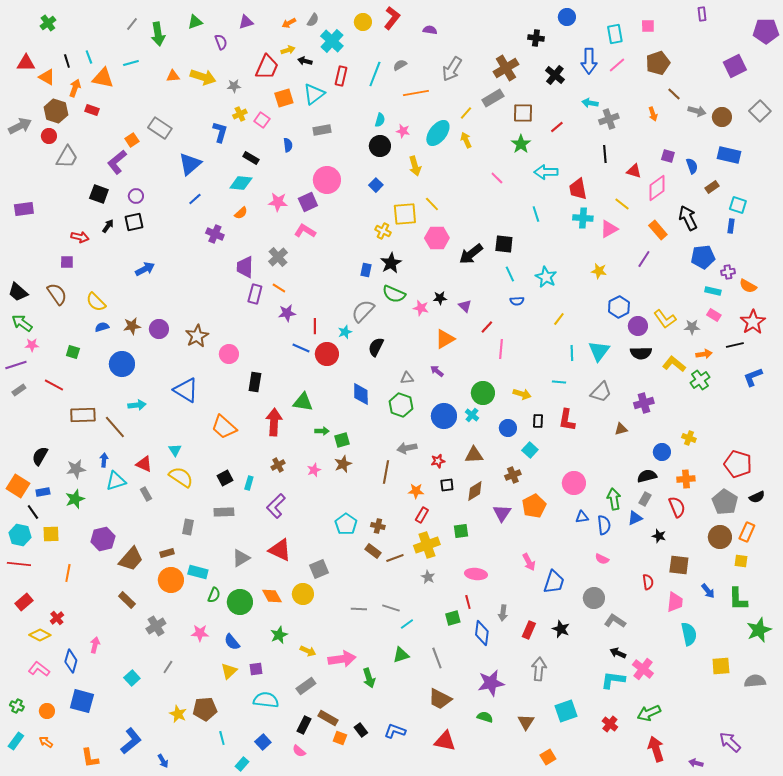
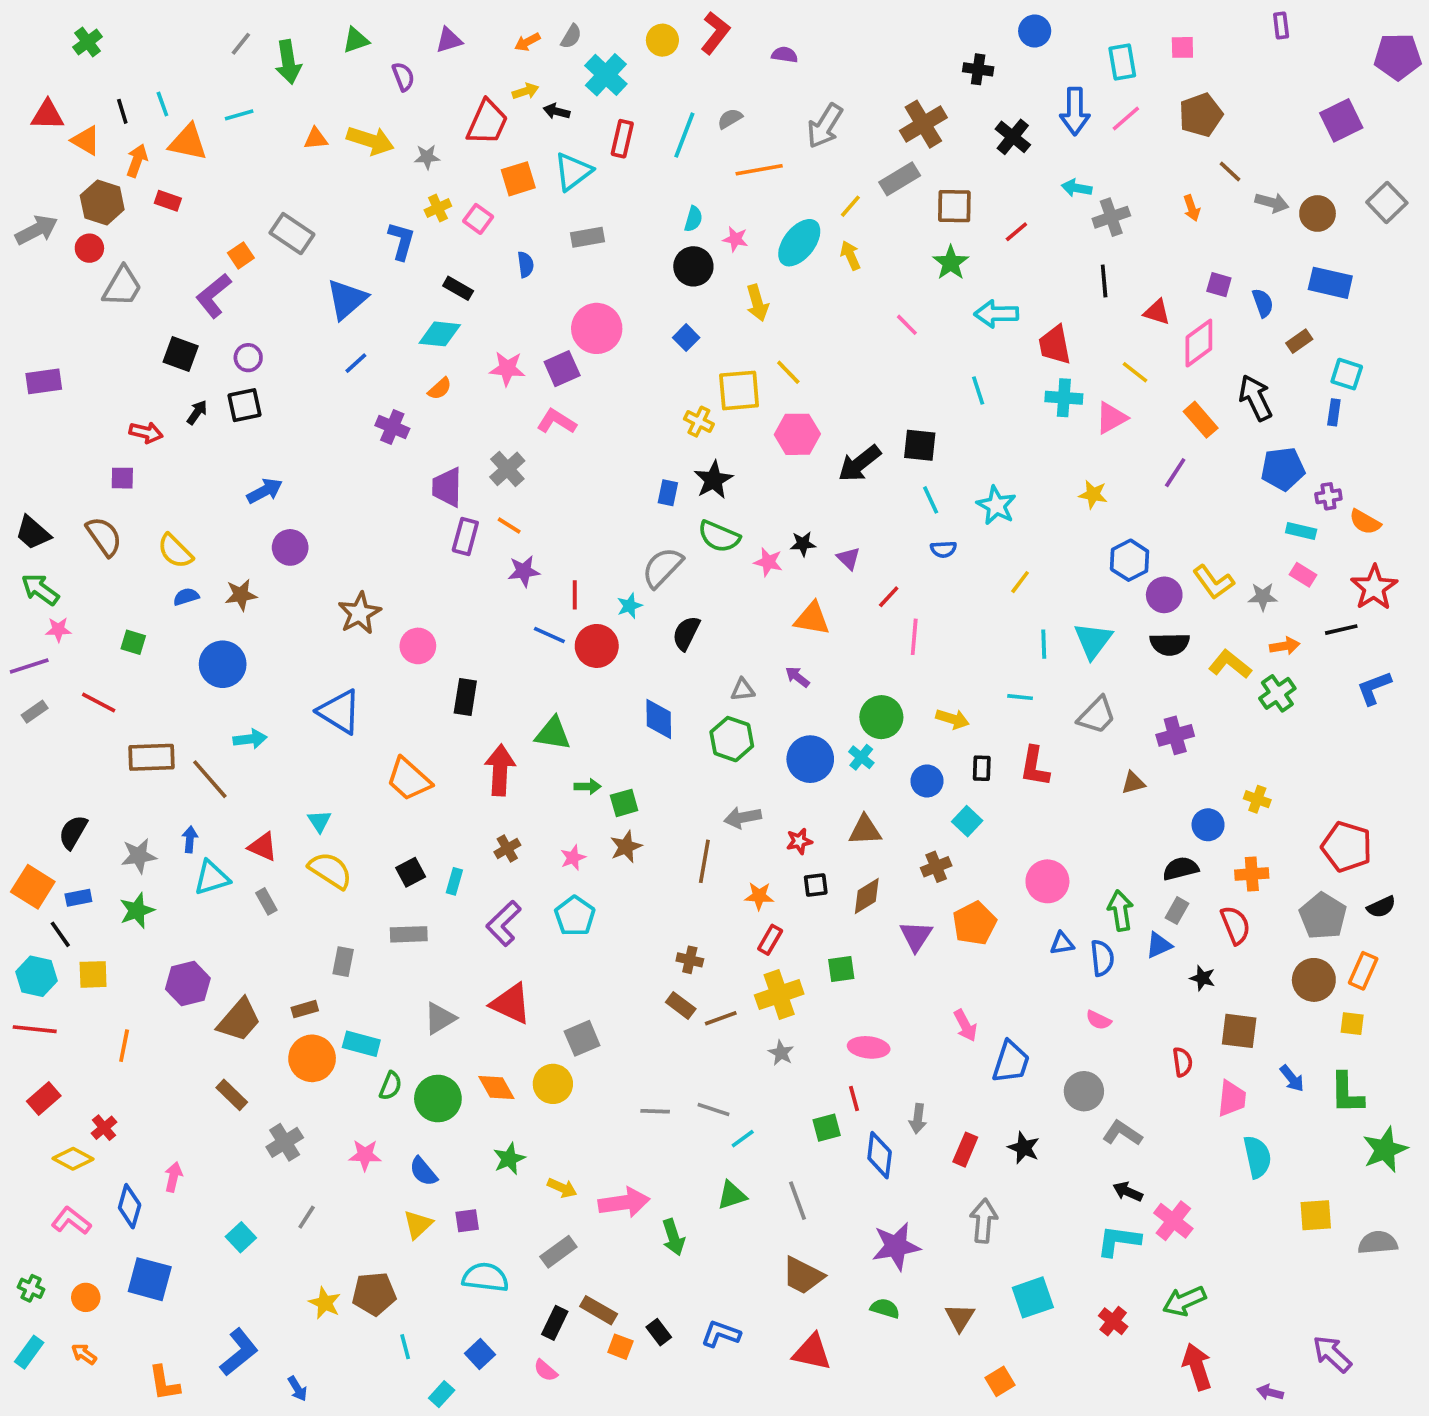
purple circle: (159, 329) -> (290, 547), moved
orange triangle: (445, 339) -> (812, 619), turned 40
cyan pentagon: (346, 524) -> (575, 916), moved

